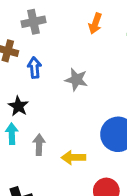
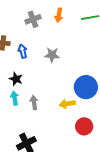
gray cross: (33, 22) -> (33, 19), moved
yellow arrow: (73, 157) -> (67, 104), moved

